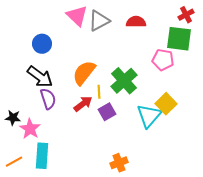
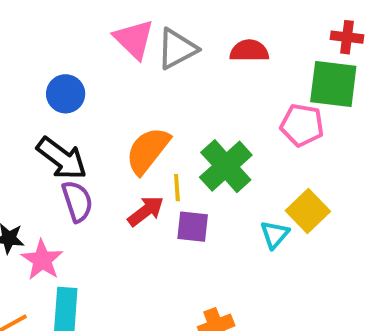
red cross: (186, 15) -> (347, 37), turned 35
purple square: (107, 112) -> (193, 227), turned 36
cyan triangle: (149, 116) -> (275, 234), size x0.6

